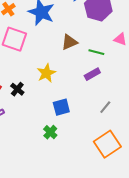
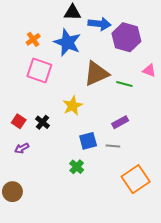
brown triangle: (69, 42) -> (96, 74), size x1.5
purple rectangle: (92, 74) -> (120, 122), moved
gray line: (105, 107) -> (113, 146), moved, turned 56

